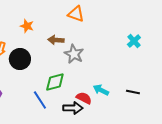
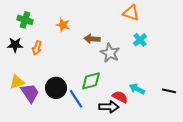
orange triangle: (76, 14) -> (131, 13), moved
cyan cross: (134, 41) -> (140, 40), moved
black circle: (20, 59) -> (56, 88), moved

